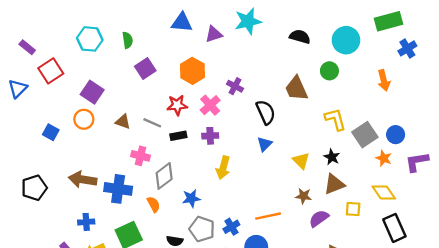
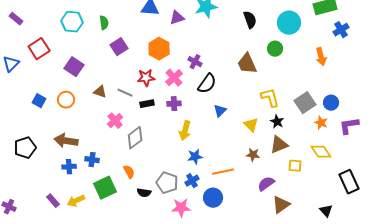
black semicircle: (300, 37) -> (250, 20), turned 54
purple rectangle: (27, 47) -> (16, 19), moved
black semicircle: (266, 112) -> (207, 84), moved, turned 60
orange circle: (84, 119) -> (66, 100), moved
yellow L-shape: (335, 119) -> (270, 98), moved
pink cross: (141, 156) -> (115, 121), turned 35
blue cross: (118, 189) -> (92, 160), moved, size x0.6
blue star: (191, 198) -> (195, 157), moved
orange semicircle: (154, 204) -> (129, 172), moved
purple semicircle: (319, 218) -> (266, 184), moved
blue cross: (86, 222) -> (69, 167), moved
black rectangle: (394, 228) -> (349, 182), moved

